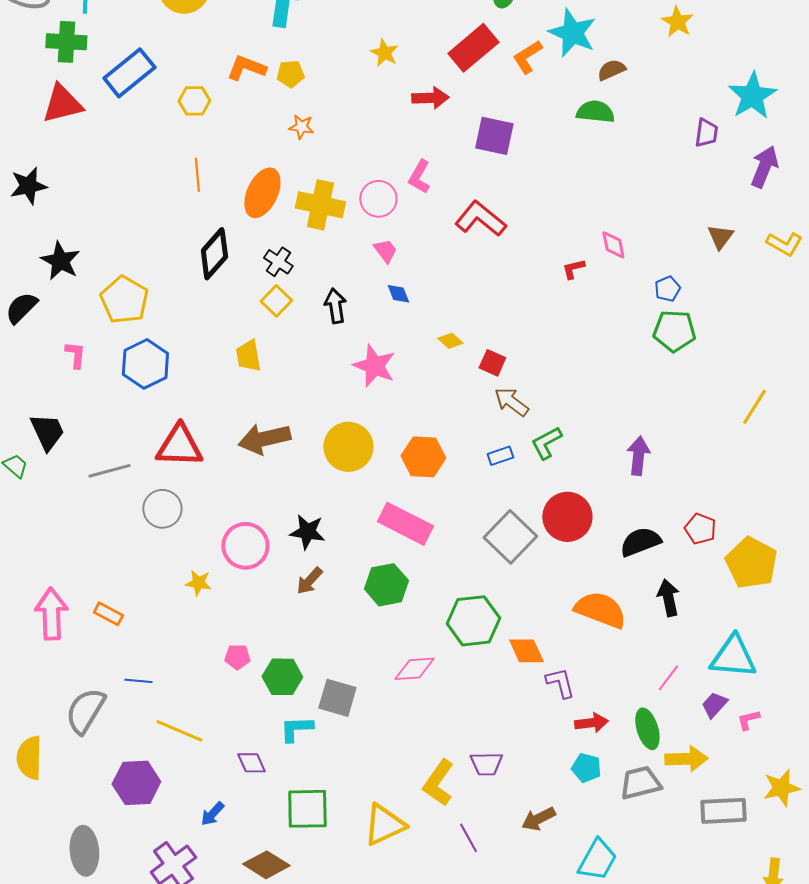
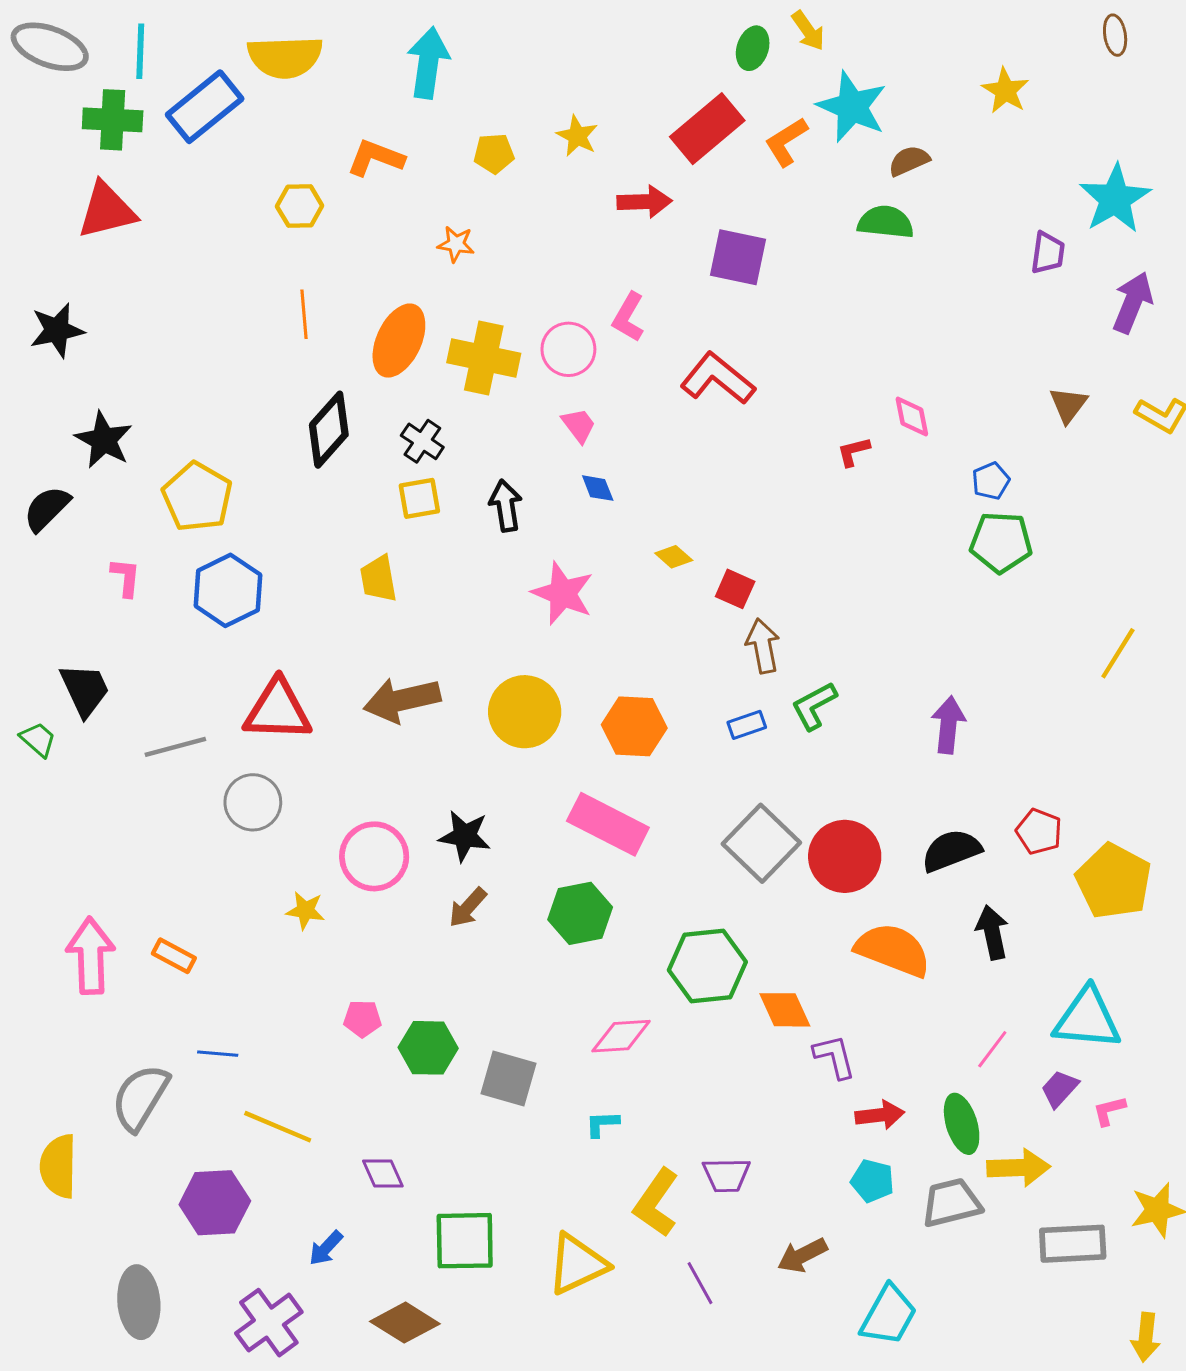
blue rectangle: (129, 73) -> (205, 107), moved
yellow pentagon: (290, 74) -> (494, 153), moved
yellow square: (276, 301) -> (419, 498), turned 36
brown arrow: (511, 402) -> (763, 646), turned 42
red circle: (567, 517) -> (845, 856), moved
cyan L-shape: (296, 729) -> (602, 1124), moved, size x0.7

